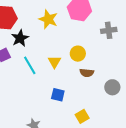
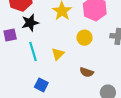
yellow circle: (78, 54) -> (85, 38), moved
blue square: (58, 95) -> (41, 85), moved

